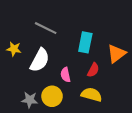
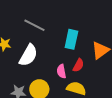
pink semicircle: (66, 75) -> (61, 71), moved

